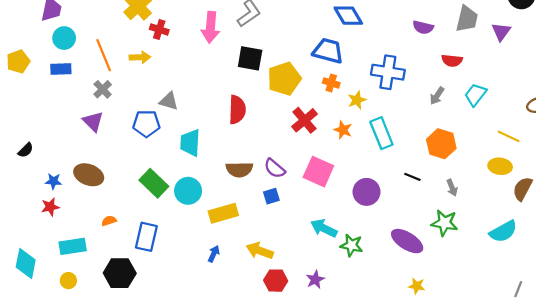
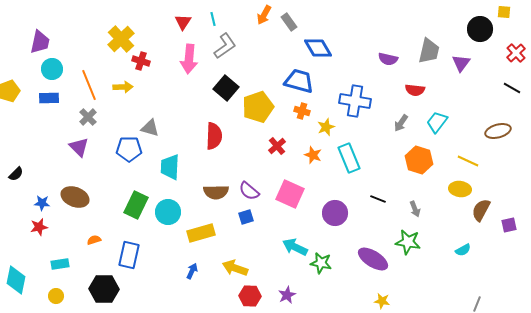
black square: (250, 58) -> (226, 88), turned 30
red cross: (305, 120) -> (277, 146), size x0.7
orange hexagon: (441, 144) -> (419, 160), moved
green rectangle: (154, 183) -> (136, 205), turned 72
cyan semicircle: (503, 231) -> (463, 250), size x0.6
cyan rectangle: (73, 246) -> (60, 264), size x0.7

